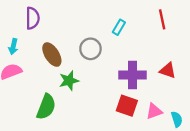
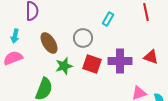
red square: (127, 106) -> (92, 64), moved

